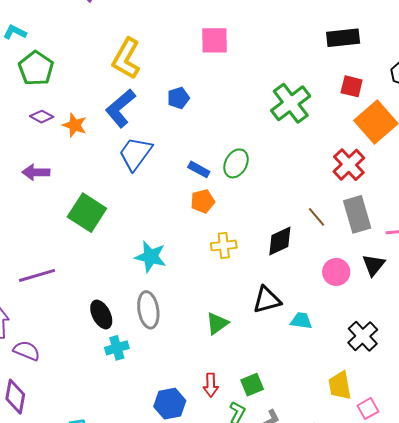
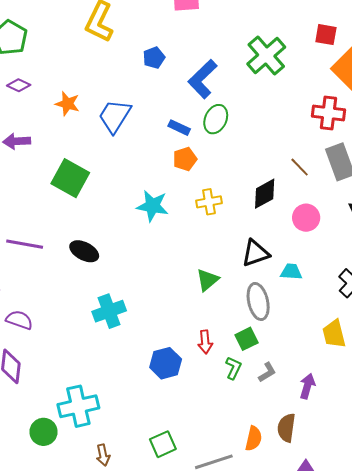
blue L-shape: (120, 108) -> (202, 79), moved
orange star: (75, 125) -> (67, 104), moved
red cross: (349, 165) -> (328, 113), turned -36
cyan star: (151, 257) -> (153, 206), moved
pink circle: (336, 272) -> (306, 218), moved
purple line: (37, 275) -> (25, 244), turned 30
gray ellipse: (148, 310) -> (258, 302), moved
black ellipse: (101, 314) -> (84, 251), moved, turned -32
cyan cross: (117, 348) -> (109, 311), size x1.4

